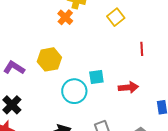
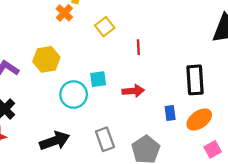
yellow square: (116, 17) -> (105, 27), moved
red line: (142, 49) -> (138, 47), moved

